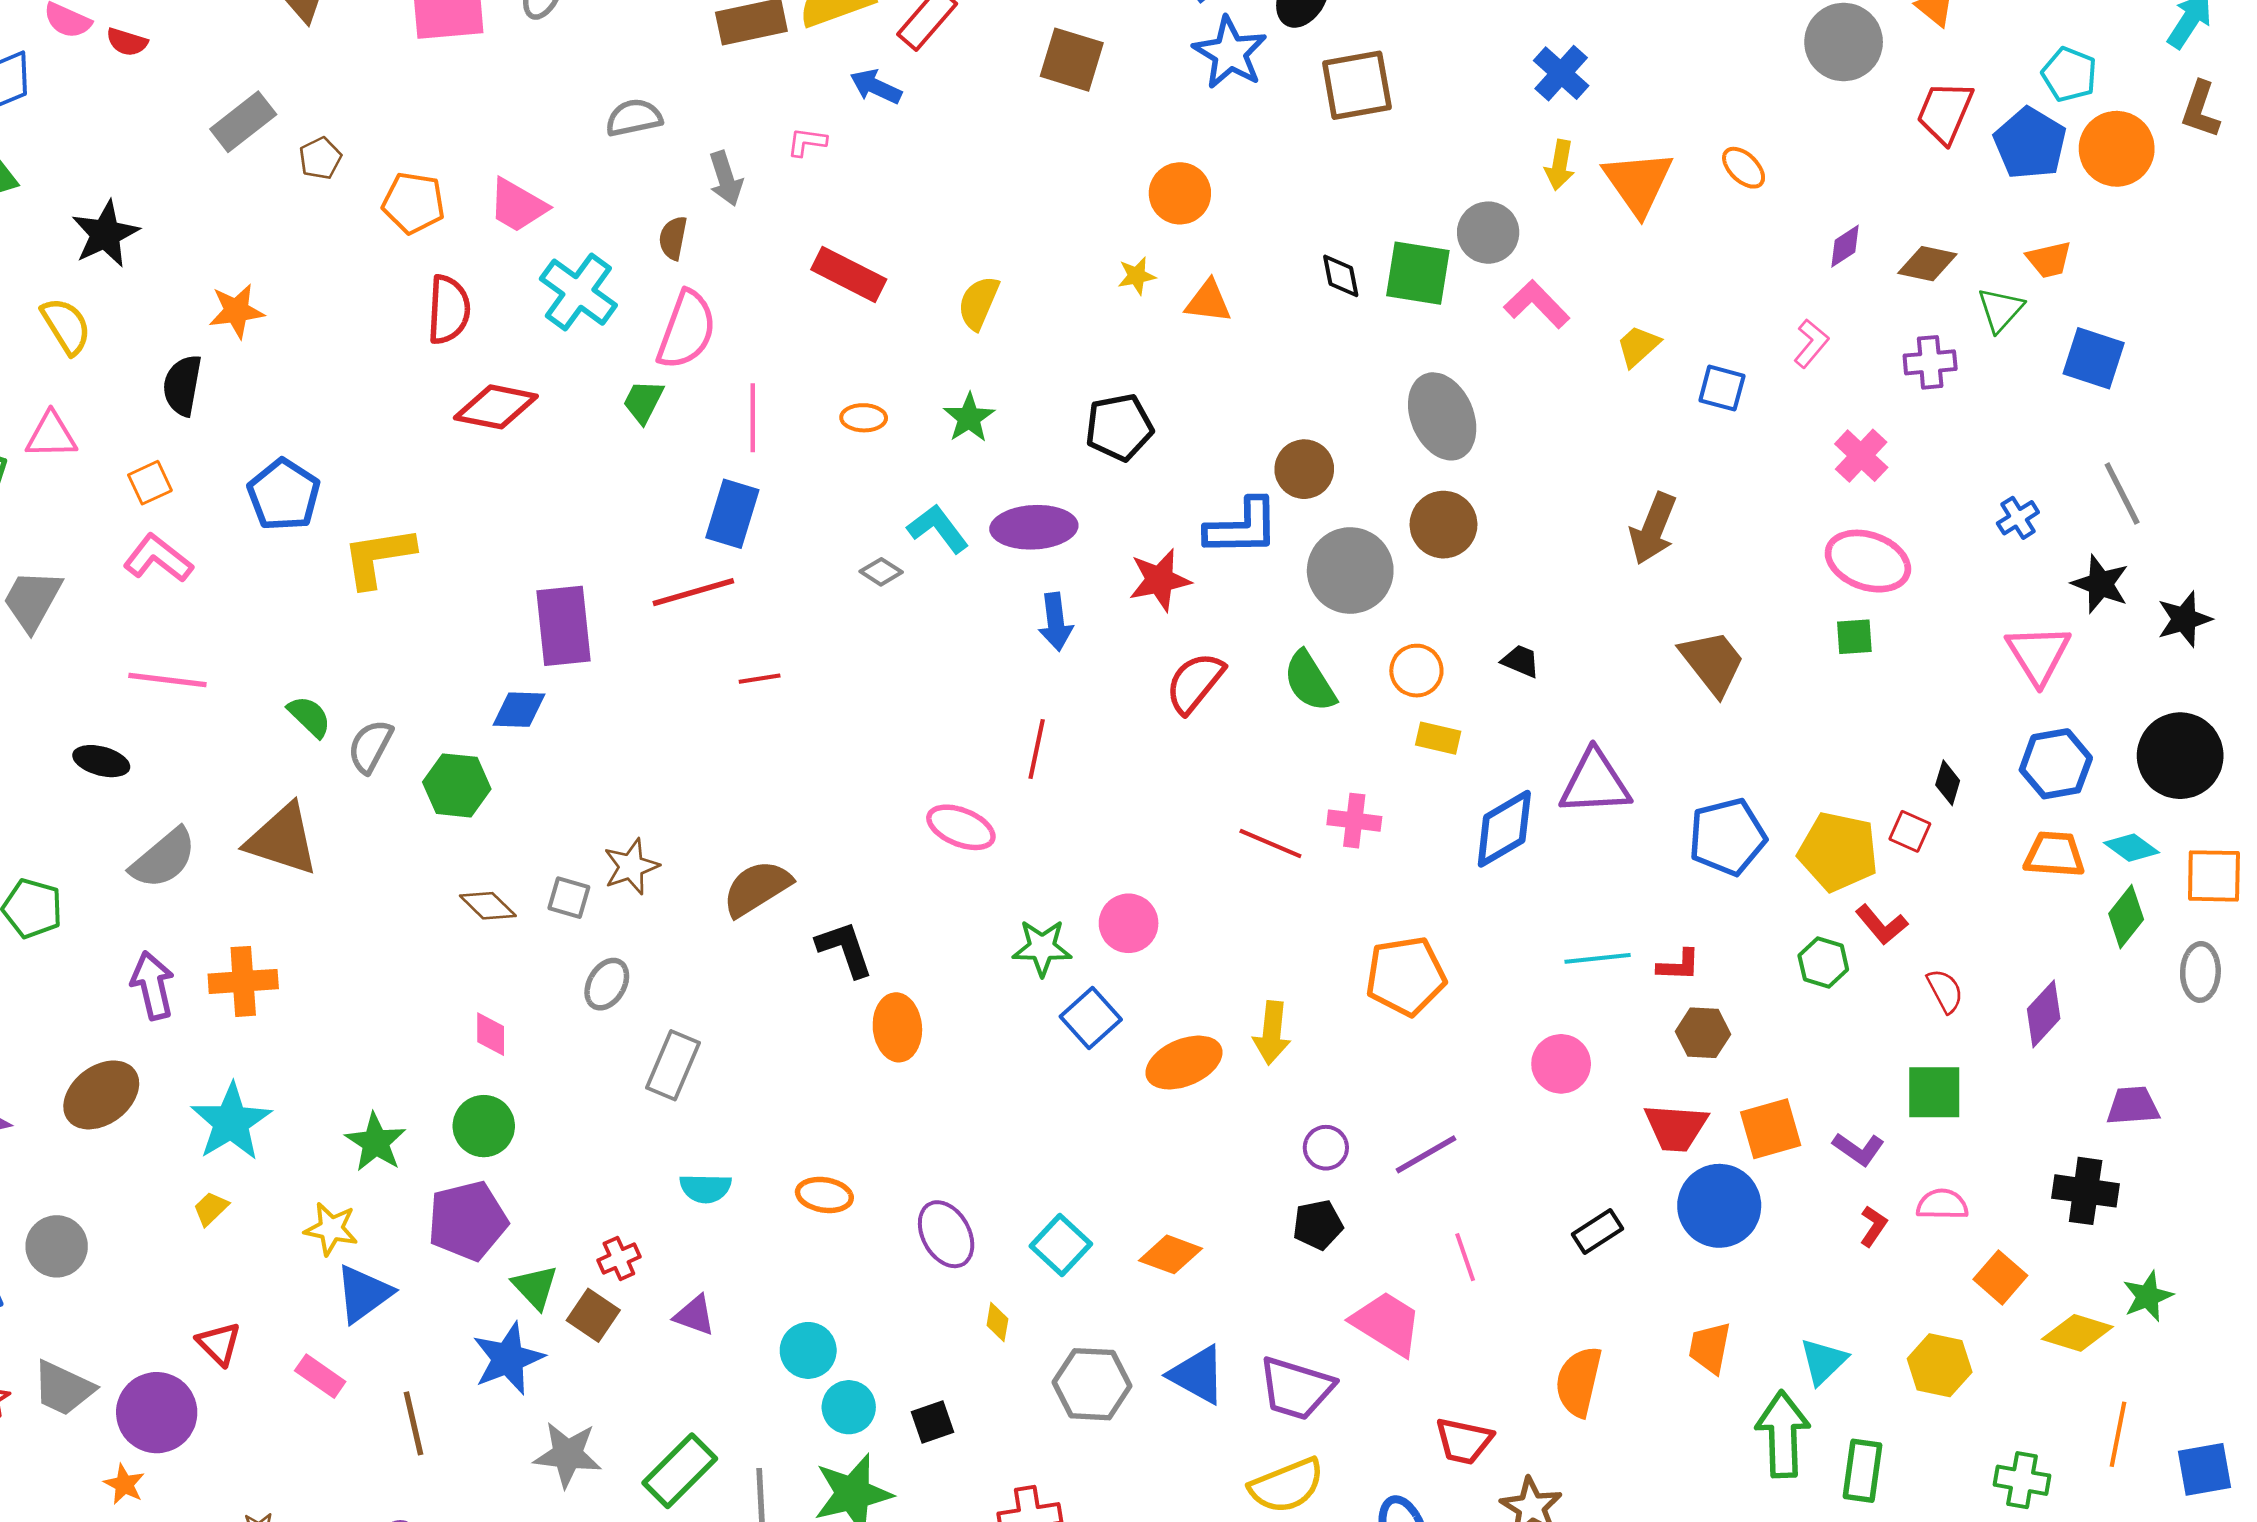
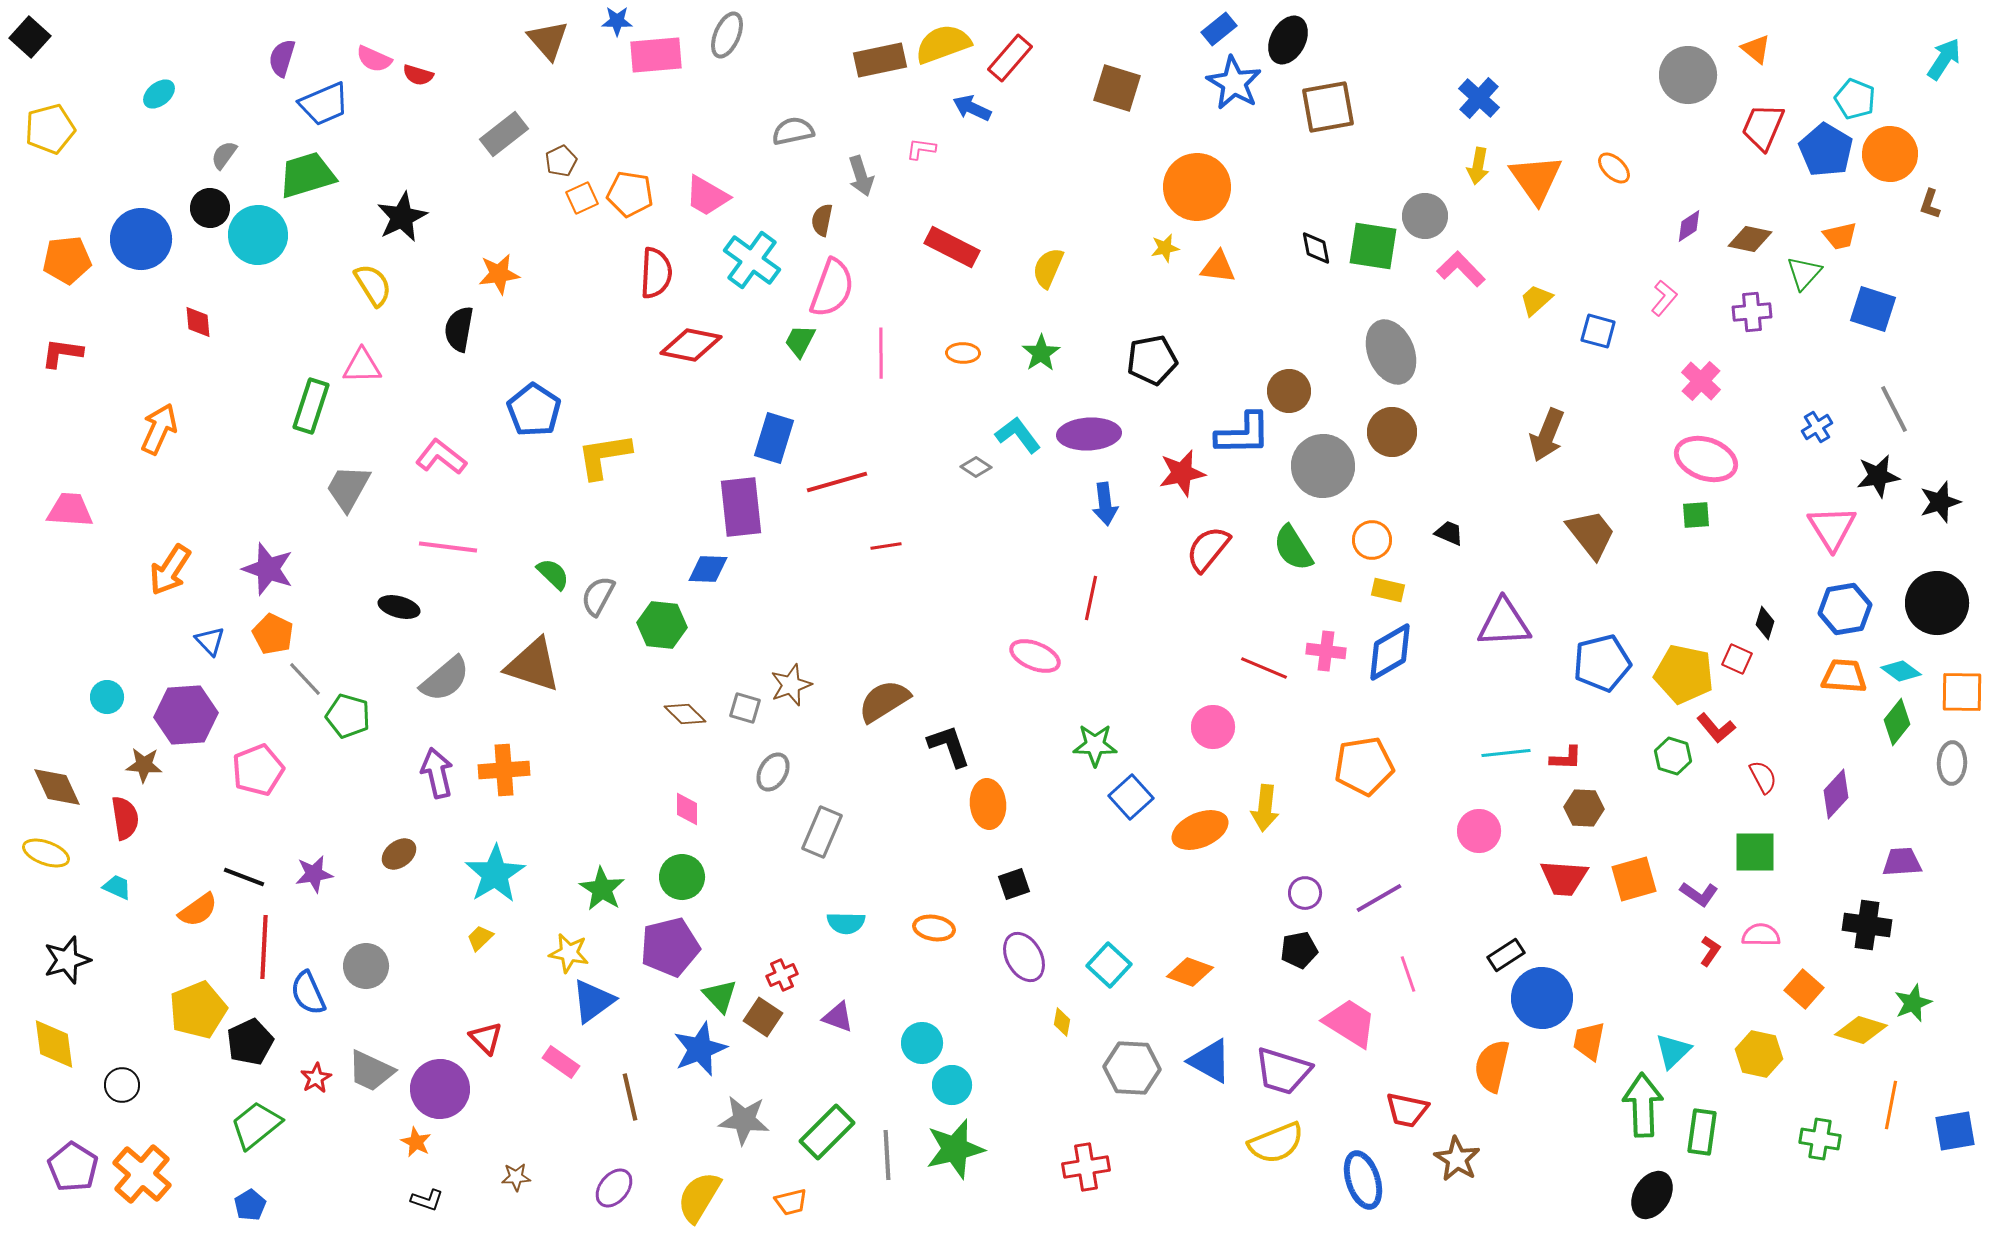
brown L-shape: (2200, 110) -> (1930, 204), moved, size x0.7
orange circle: (1180, 193) -> (1197, 187), size x1.5
orange square: (150, 483) -> (582, 198), moved
blue rectangle: (732, 514) -> (774, 438), moved
black star: (2100, 584) -> (1878, 476), turned -30
blue diamond: (1504, 829) -> (1390, 652), moved
pink circle: (1129, 923) -> (1213, 727), moved
brown ellipse: (101, 1095) -> (399, 854), size x0.6
blue circle: (1719, 1206) -> (1542, 998), moved
black square: (933, 1422) -> (1014, 884), moved

